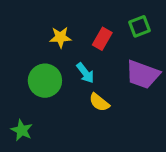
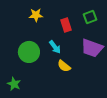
yellow star: (60, 37) -> (36, 15), moved
red rectangle: (102, 39) -> (66, 25), turned -48

